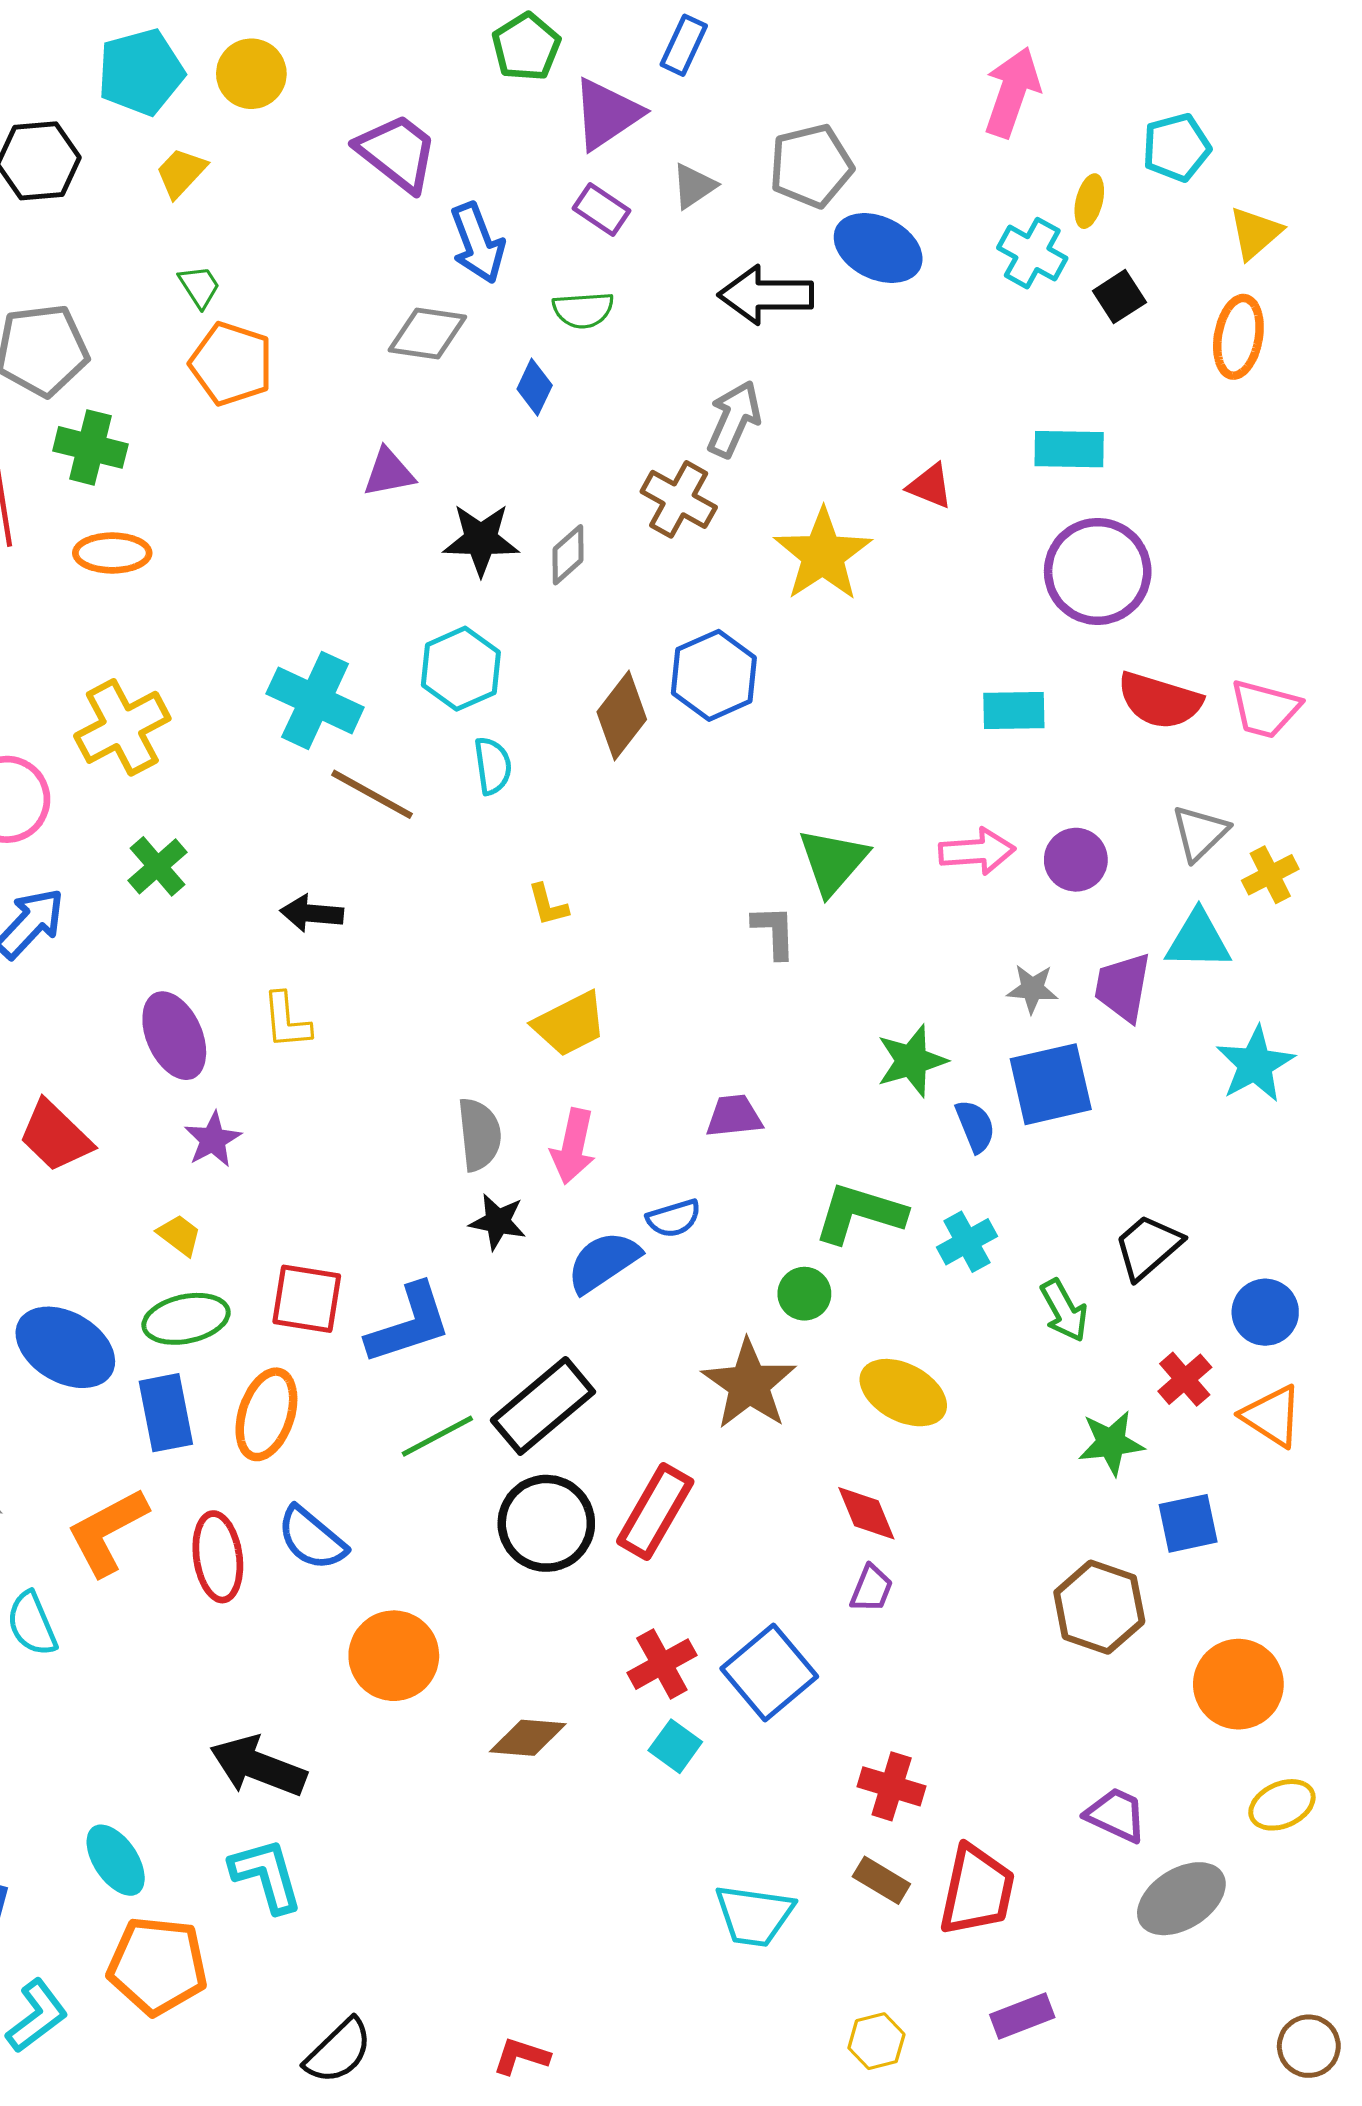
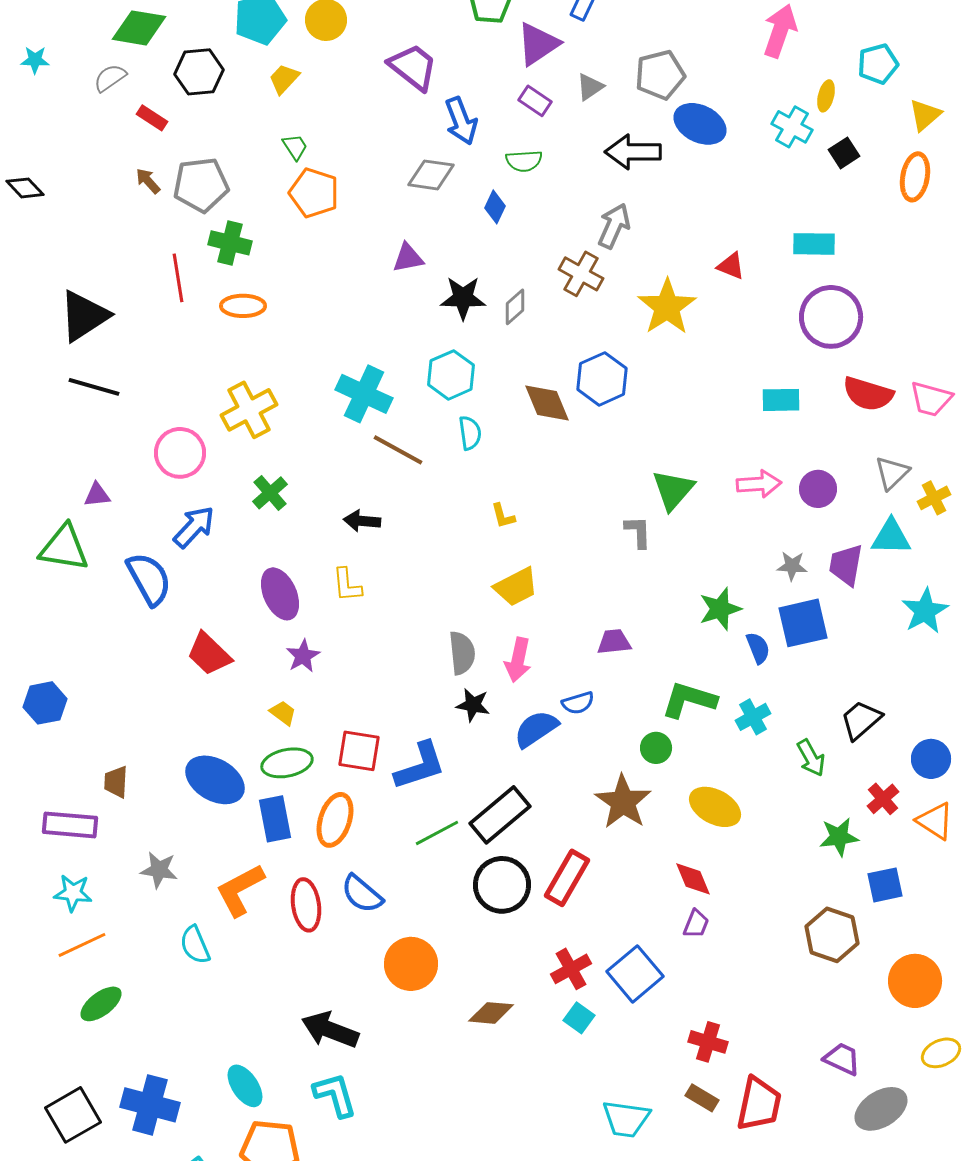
brown diamond: (622, 716) -> (547, 403), turned -60

